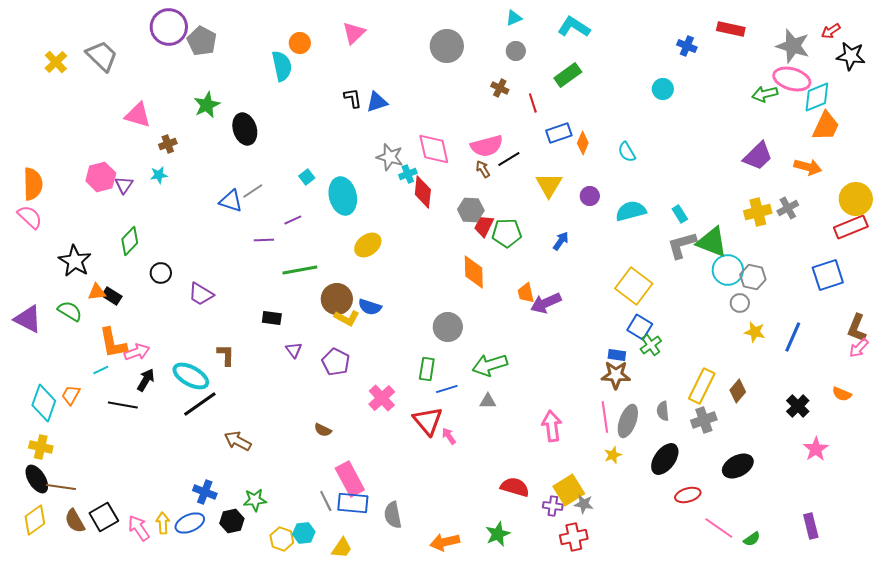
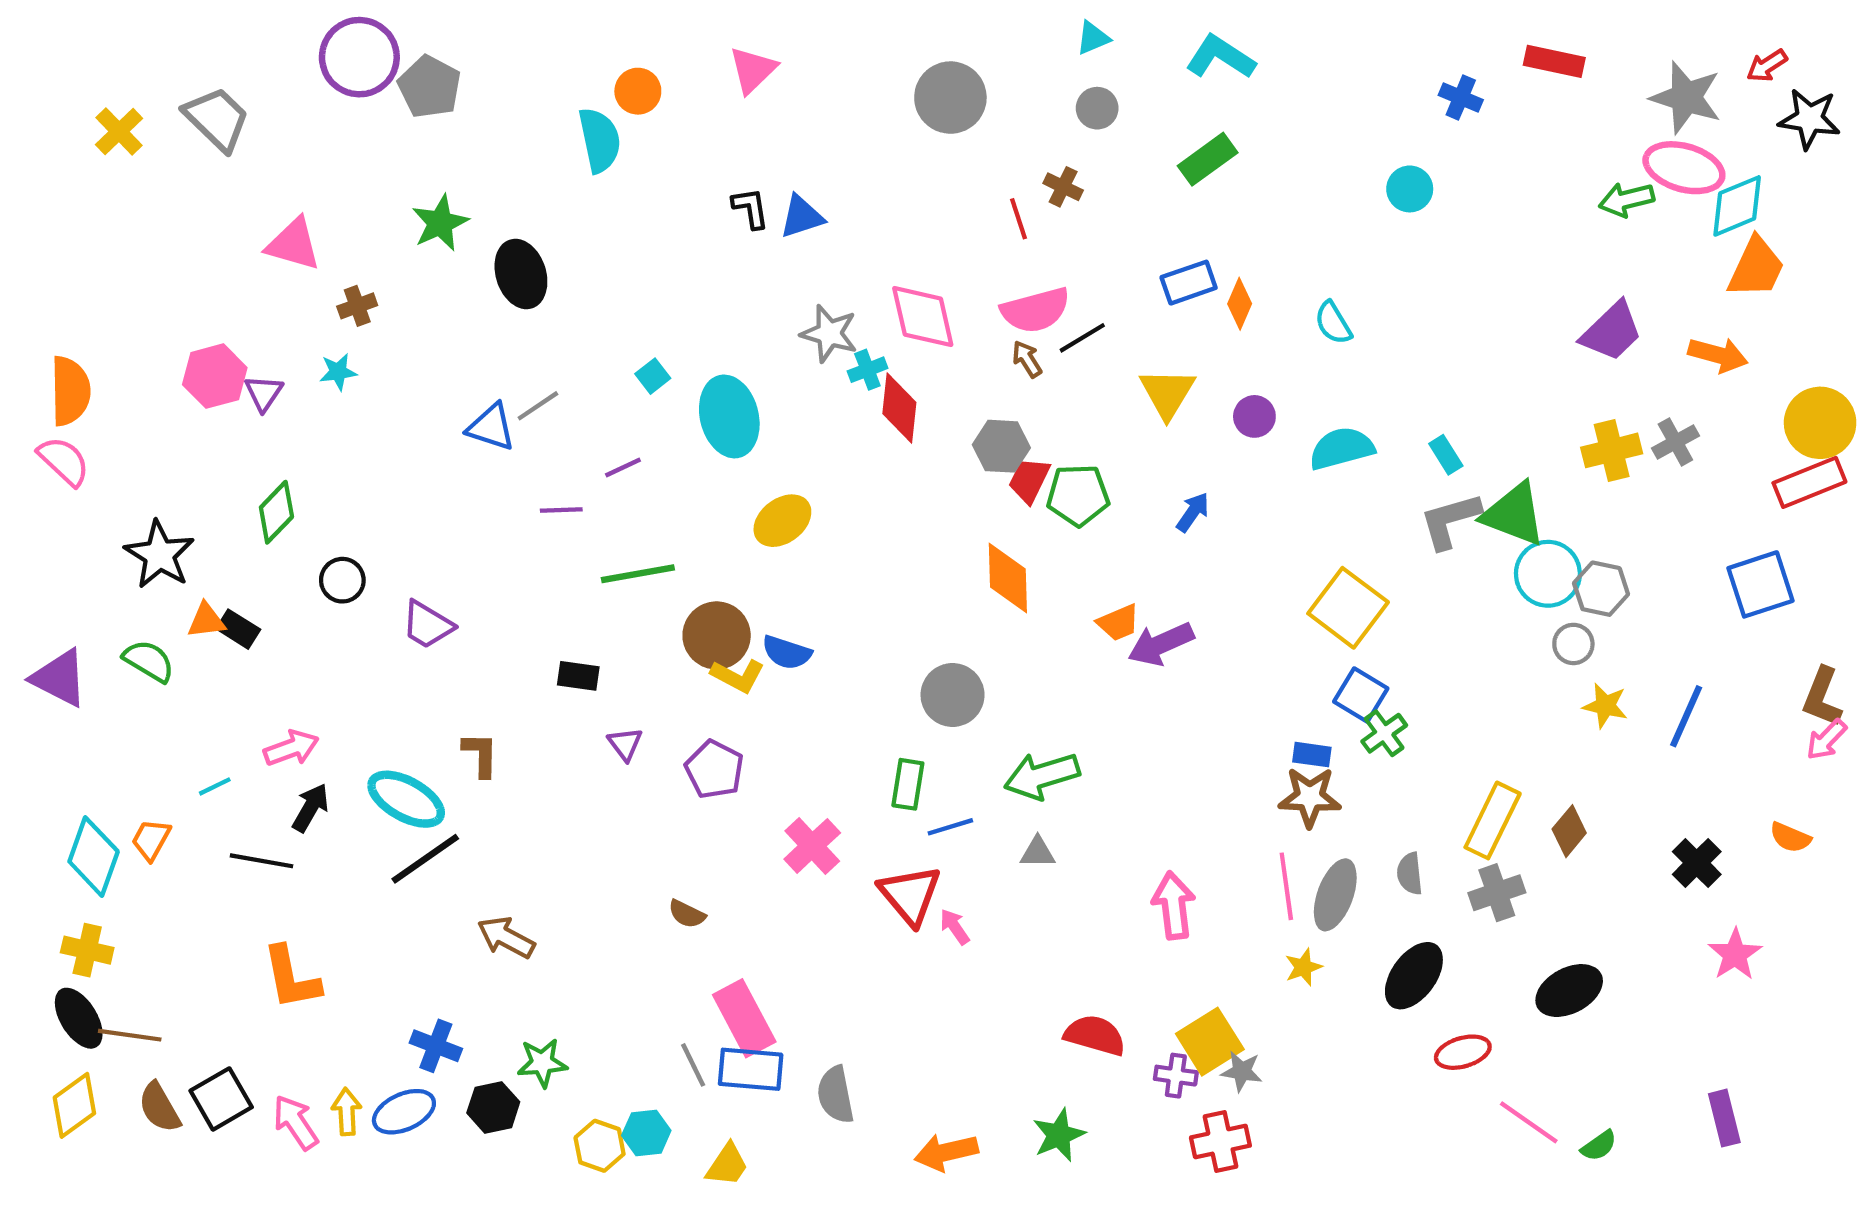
red line: (533, 103) -> (1018, 219), moved
orange trapezoid: (526, 293) -> (1118, 623), turned -100
orange L-shape: (113, 343) -> (291, 978), moved

